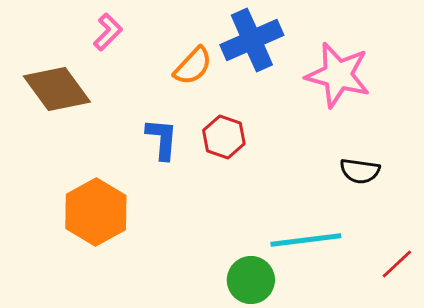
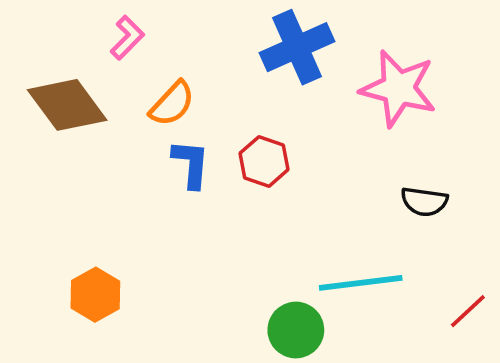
orange semicircle: (193, 66) -> (172, 104), moved
orange hexagon: (96, 212) -> (95, 295), moved, size x0.7

